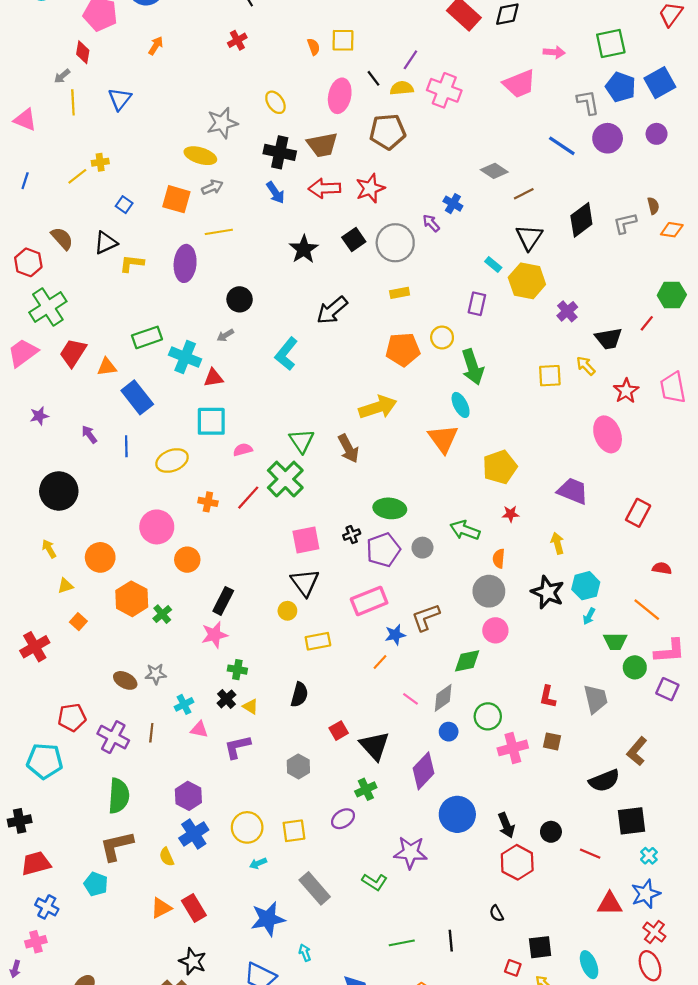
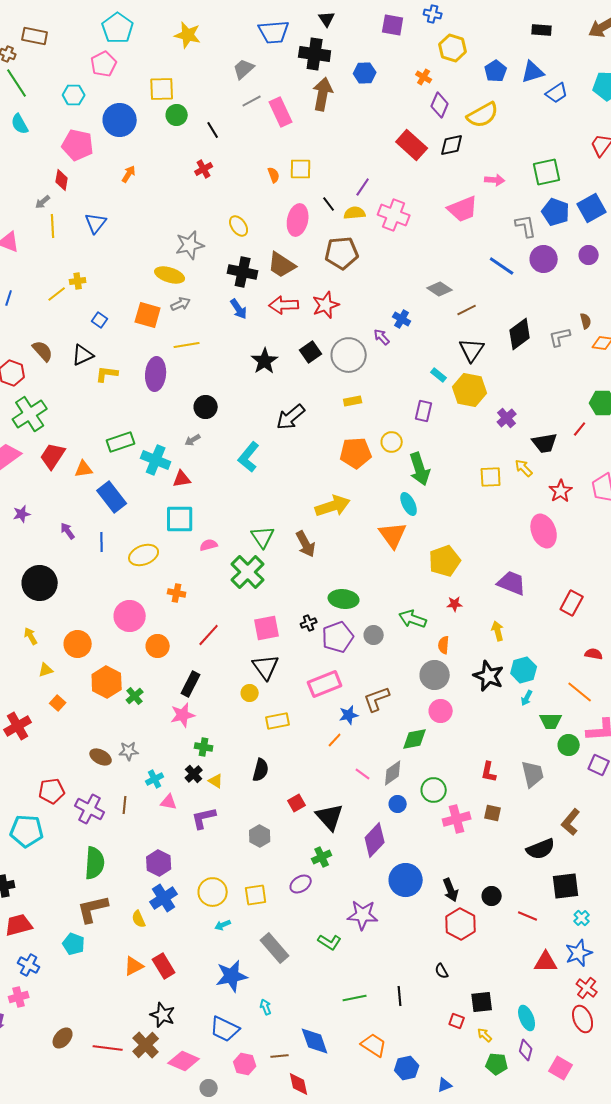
brown trapezoid: (322, 145) -> (282, 265), turned 44
red line: (248, 498) -> (209, 635), moved

